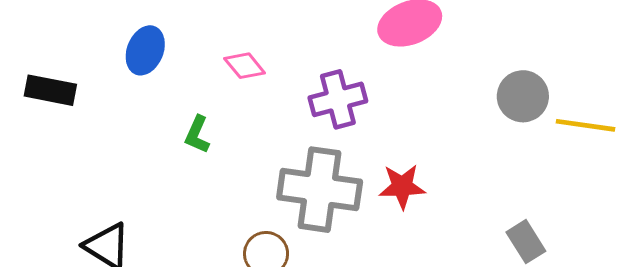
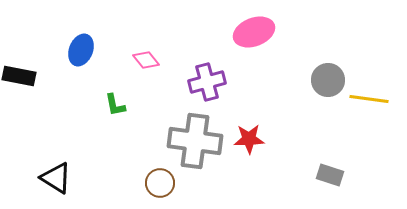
green L-shape: (197, 135) -> (115, 105), turned -35
gray rectangle: (526, 242) -> (330, 175), turned -40

